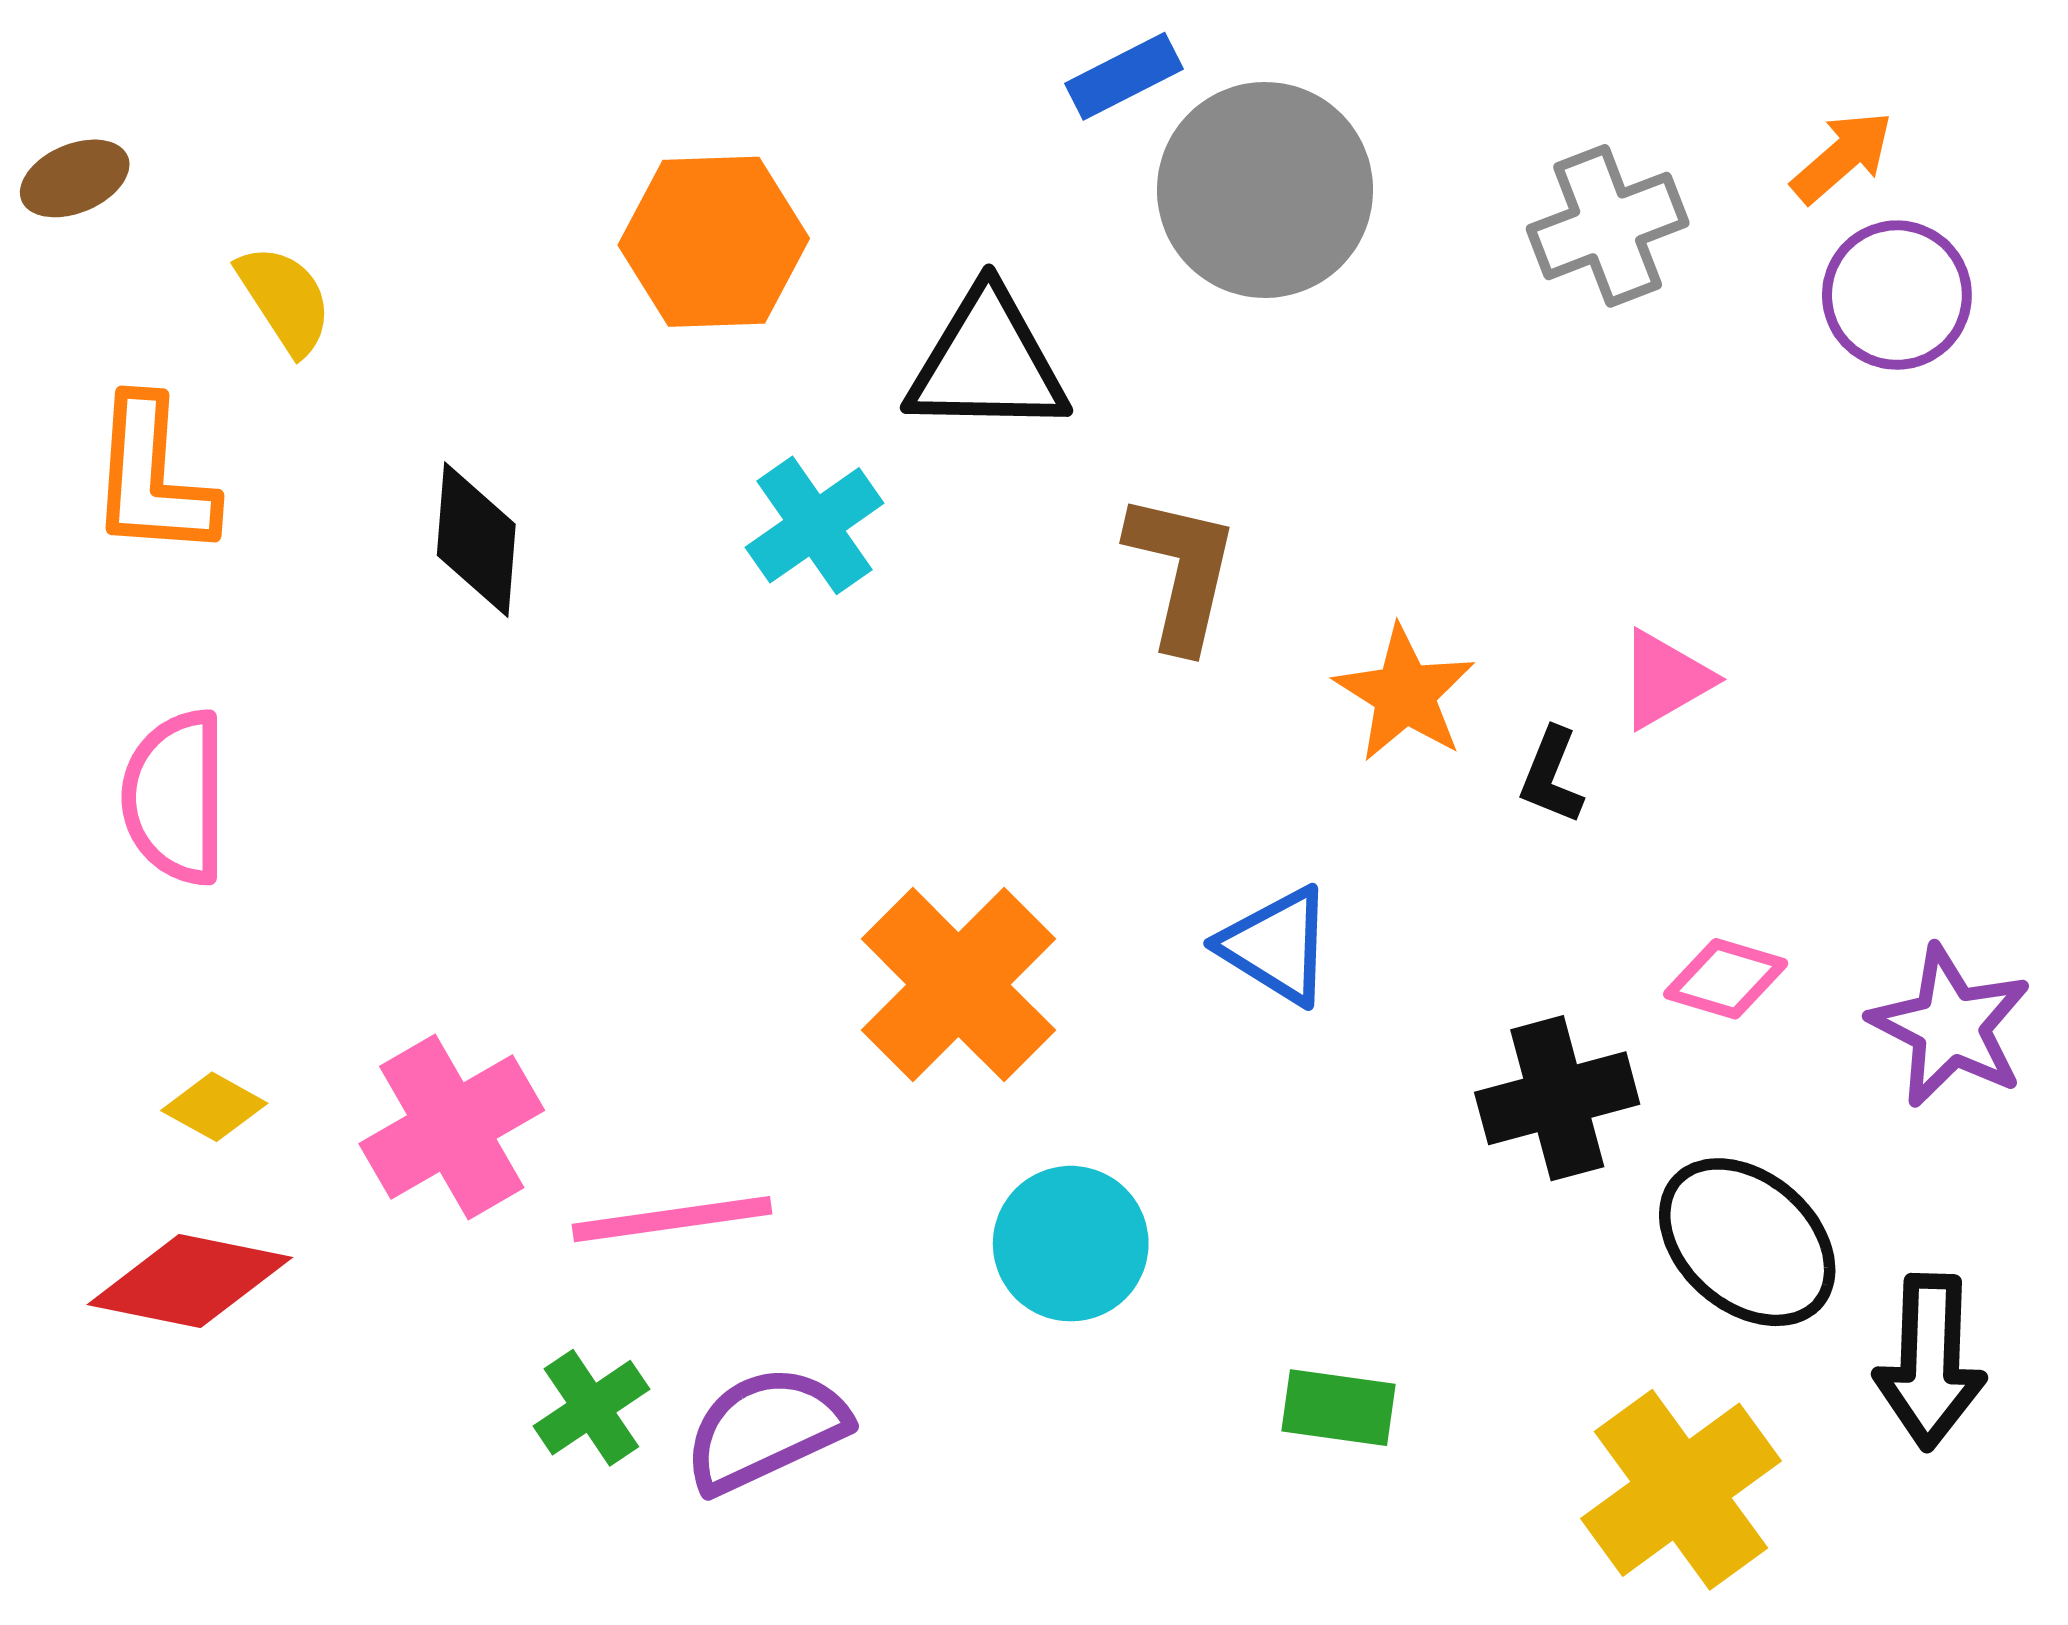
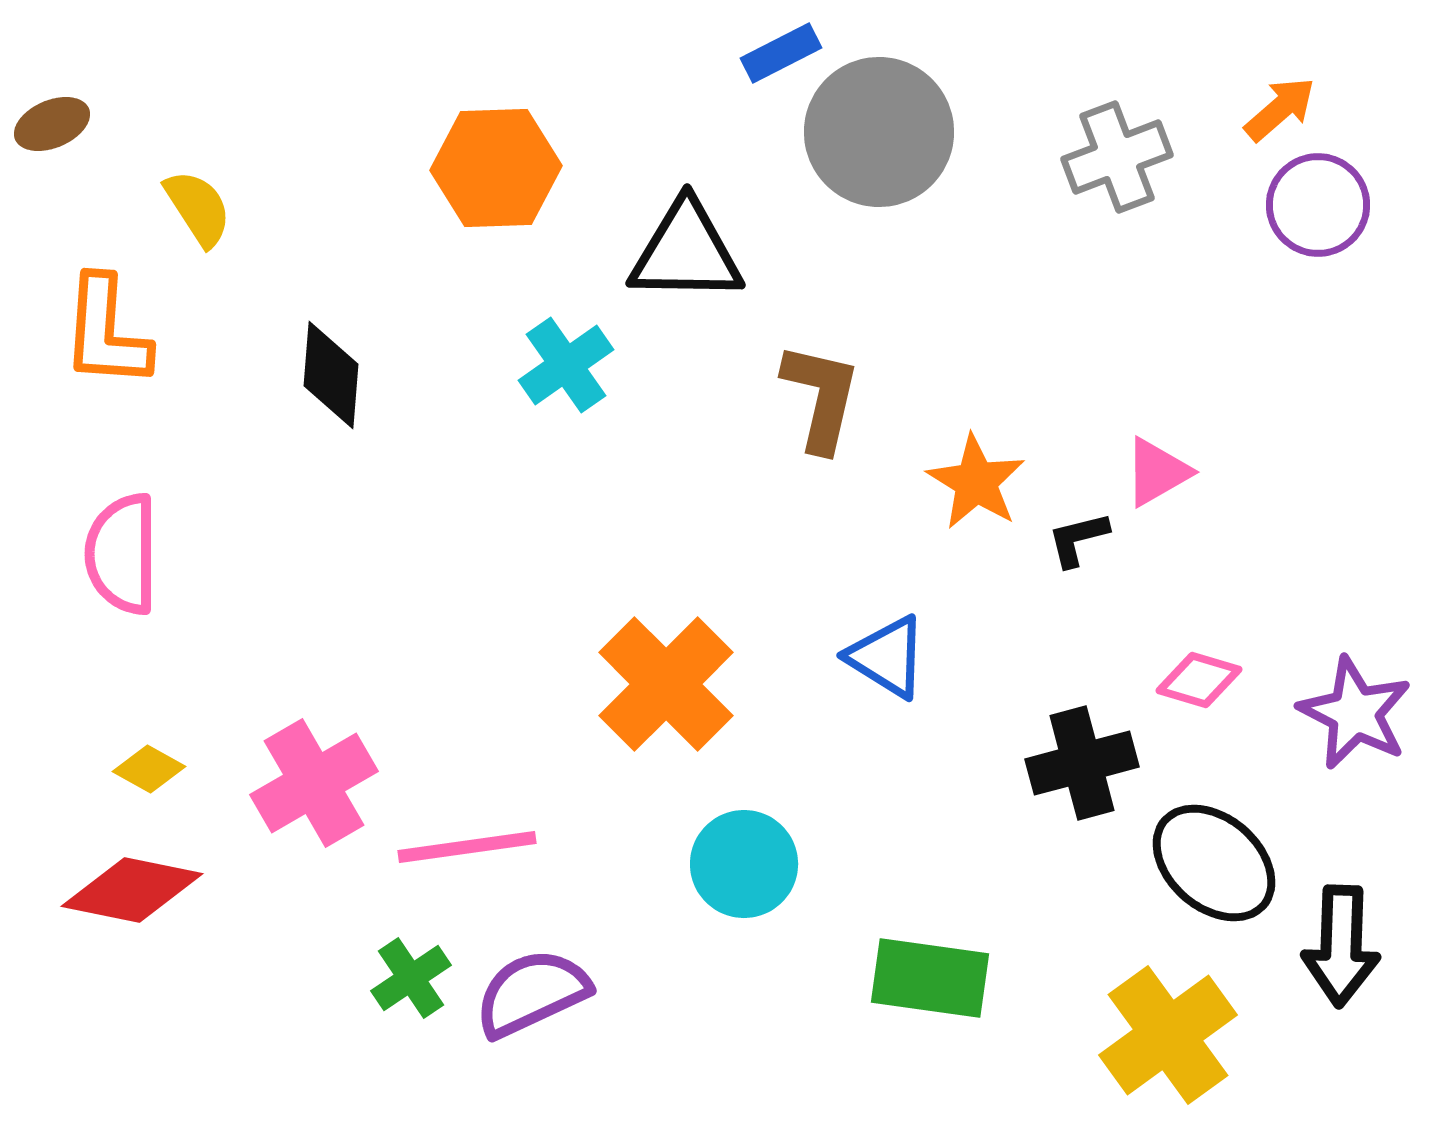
black L-shape: (1551, 776) -> (1078, 539), turned 54
green rectangle: (1338, 1408) -> (930, 978), size x1.5

